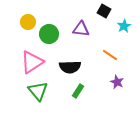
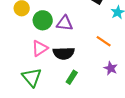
purple triangle: (81, 29) -> (65, 23), moved
pink triangle: (32, 62) -> (40, 48), moved, size x0.7

